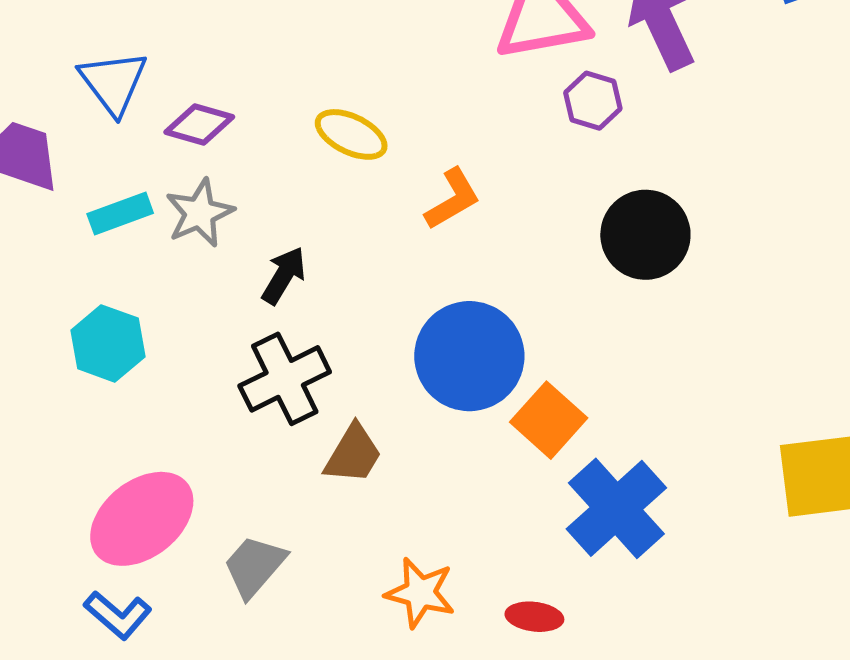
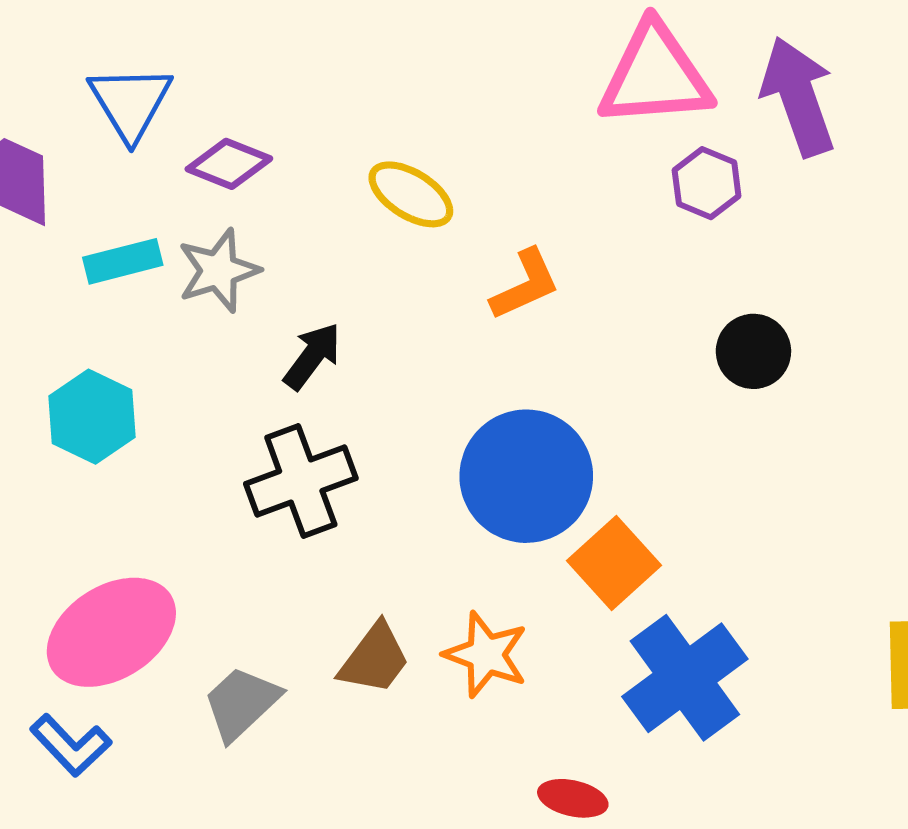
black circle: (645, 235) -> (753, 351), size x0.7
brown trapezoid: (353, 454) -> (374, 659), moved
orange star: (420, 593) -> (486, 655), moved

